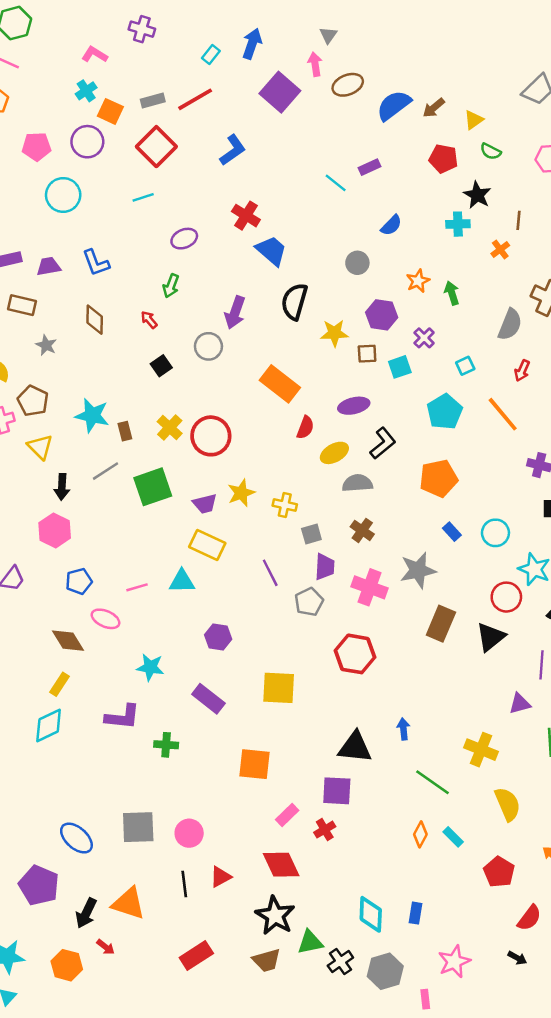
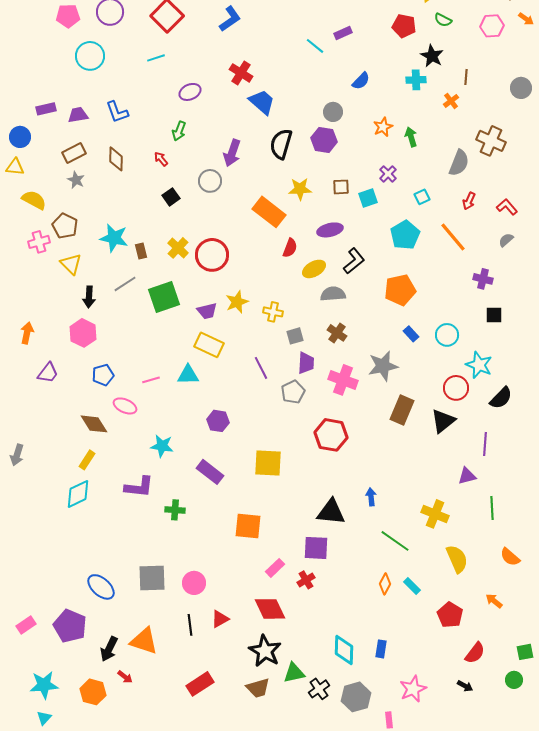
brown rectangle: (22, 305) -> (74, 153), moved, turned -40
purple hexagon: (382, 315) -> (324, 140), moved
yellow star: (334, 333) -> (300, 189), moved

